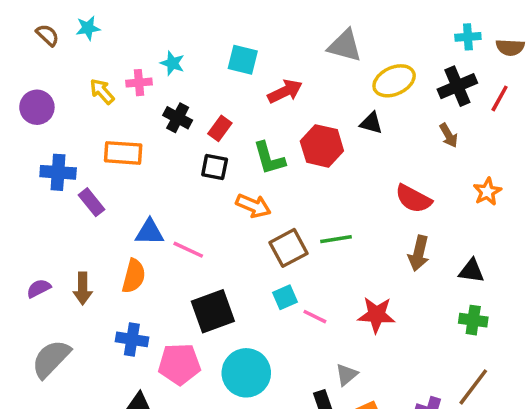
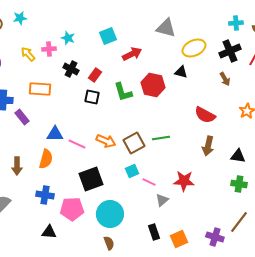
cyan square: (243, 60) -> (108, 36), turned -36
orange arrow: (253, 206) -> (106, 141), moved
gray triangle: (347, 375) -> (162, 200), moved

